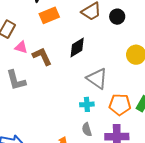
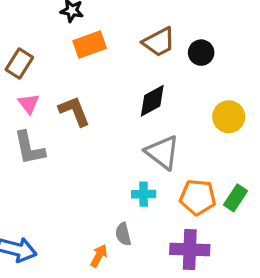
pink triangle: (21, 47) -> (29, 104), moved, turned 32
black diamond: (77, 47) -> (152, 101), moved
gray semicircle: (87, 129) -> (123, 234), moved

